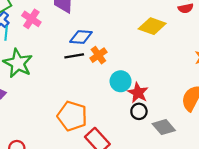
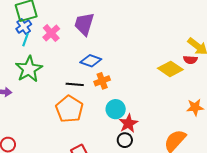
yellow diamond: (152, 26) -> (170, 69), moved
black line: (74, 56) -> (75, 84), moved
orange pentagon: (72, 116) -> (69, 109), moved

